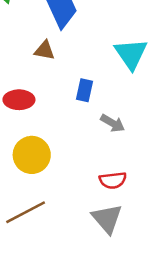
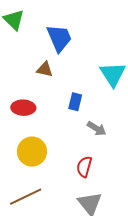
red semicircle: (113, 180) -> (84, 167), moved, turned 110

